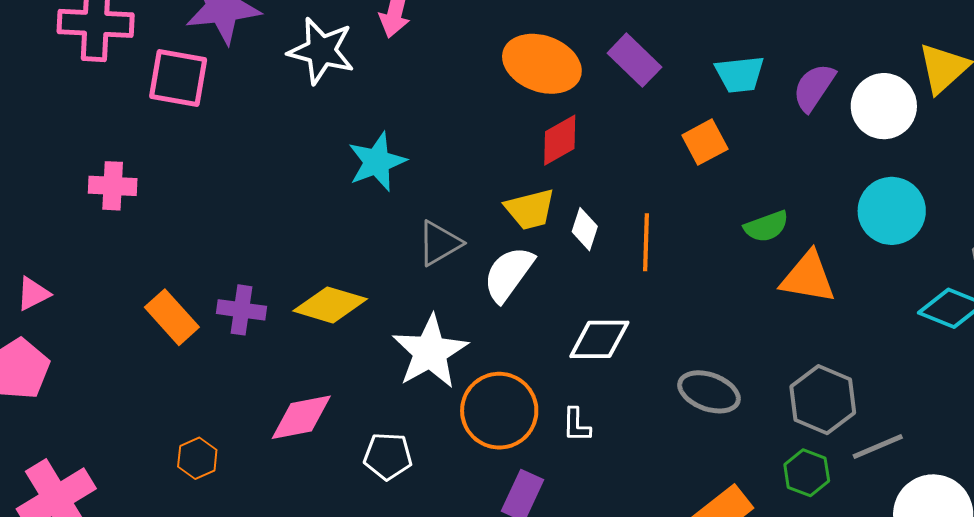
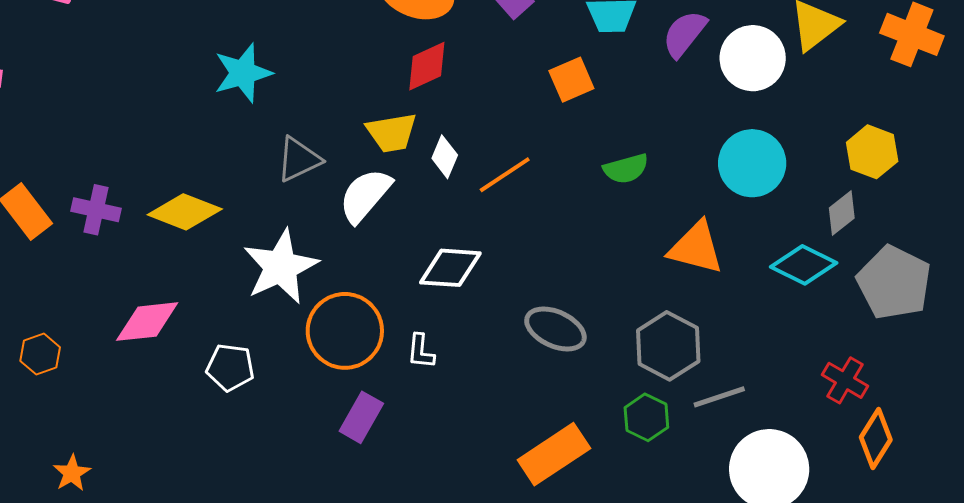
orange line: (646, 242) -> (505, 175), turned 50
orange triangle: (808, 277) -> (696, 248), moved

